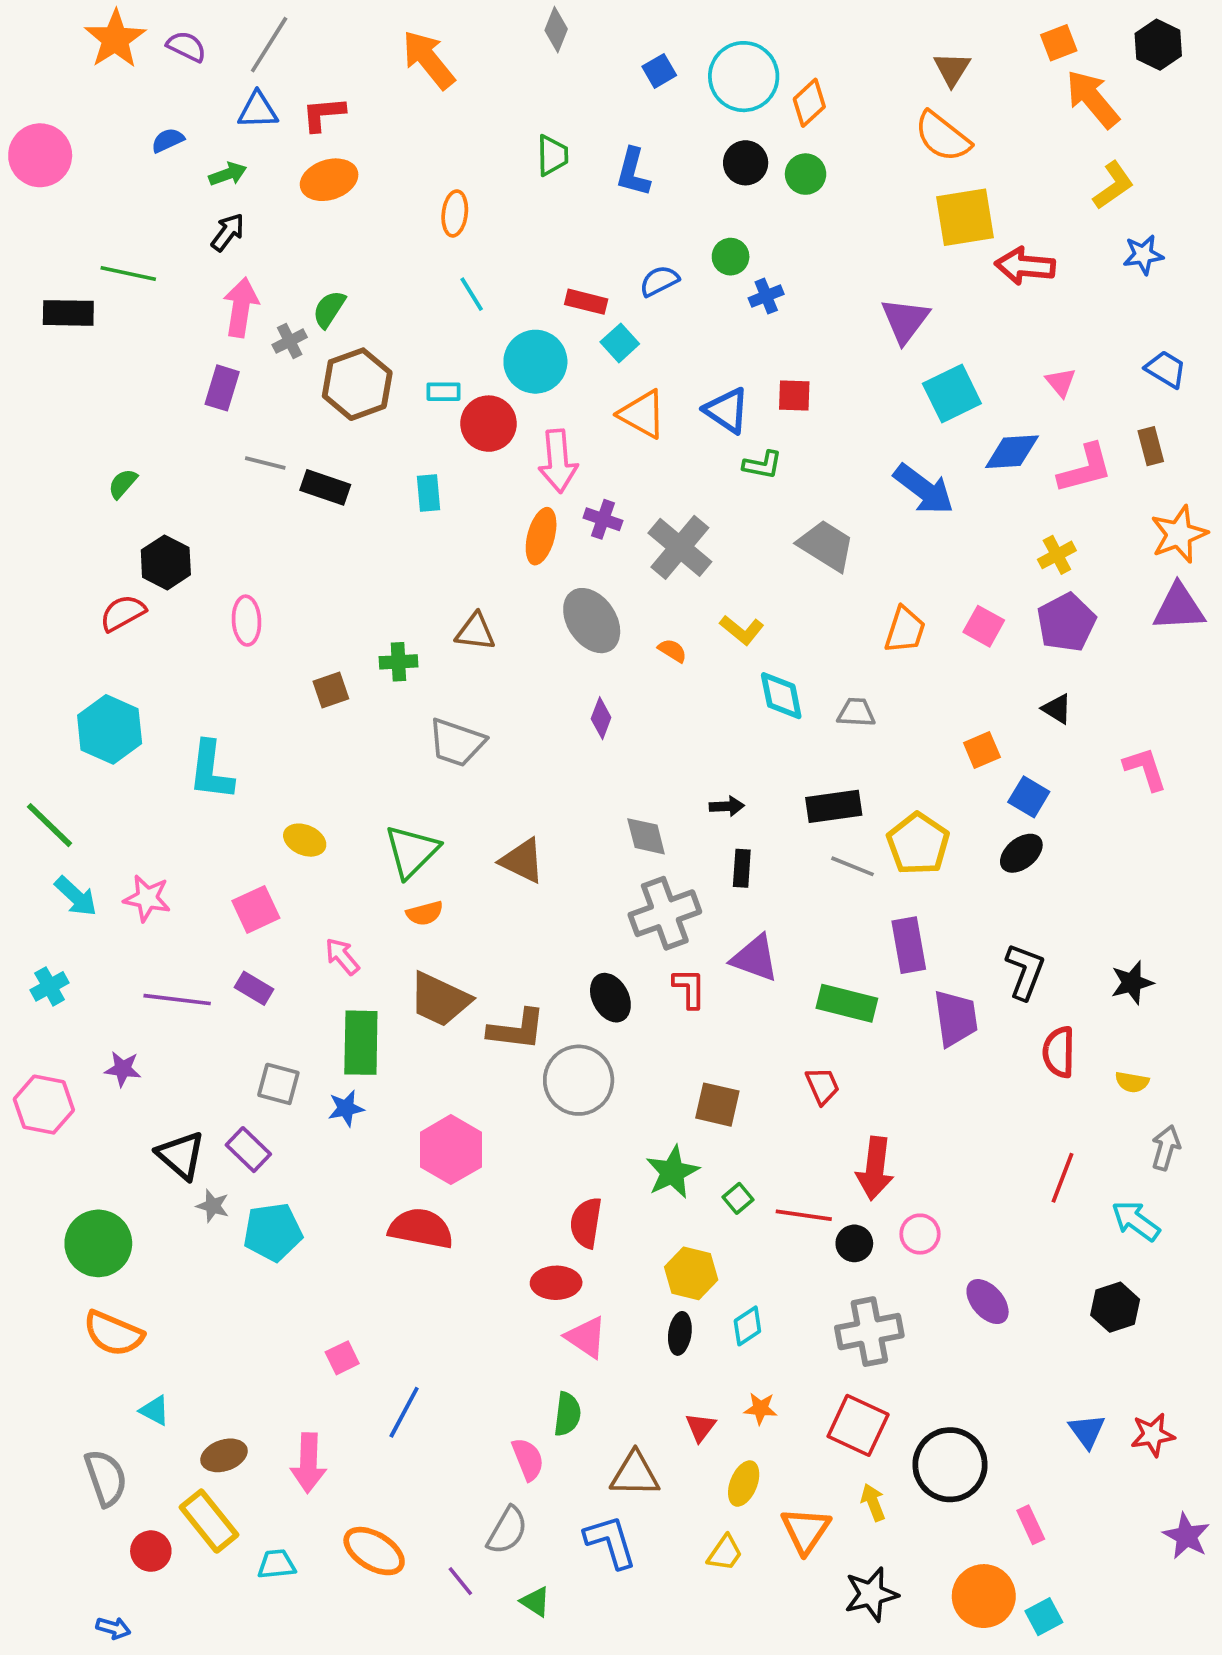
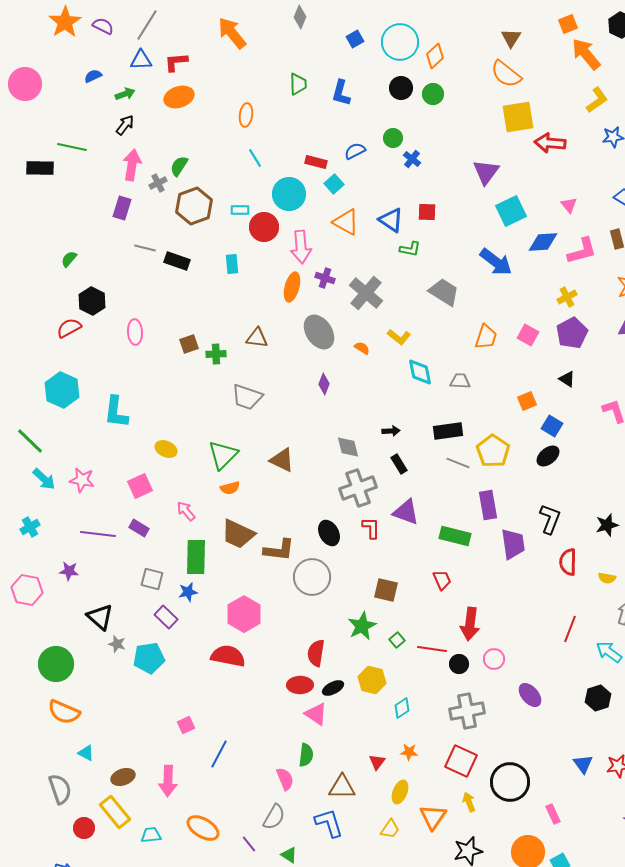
blue cross: (766, 296) -> (412, 159), turned -30
brown square: (331, 690) -> (189, 344), moved
black rectangle: (742, 868) -> (399, 464), turned -36
purple rectangle: (248, 1150) -> (166, 617), moved
black ellipse: (680, 1333) -> (333, 688), moved, turned 55

